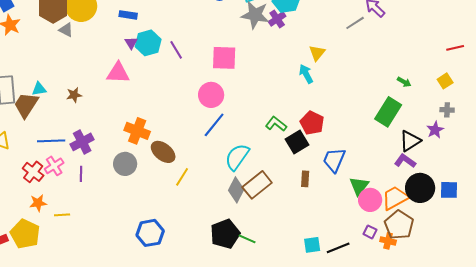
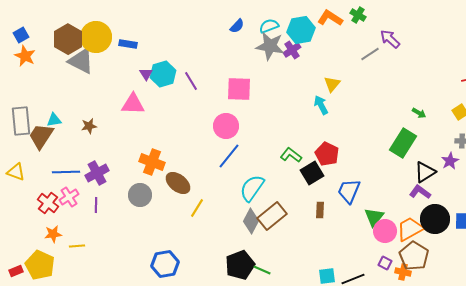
blue rectangle: (128, 15) -> (128, 44), moved
gray triangle: (66, 30) -> (81, 61), size x1.8

